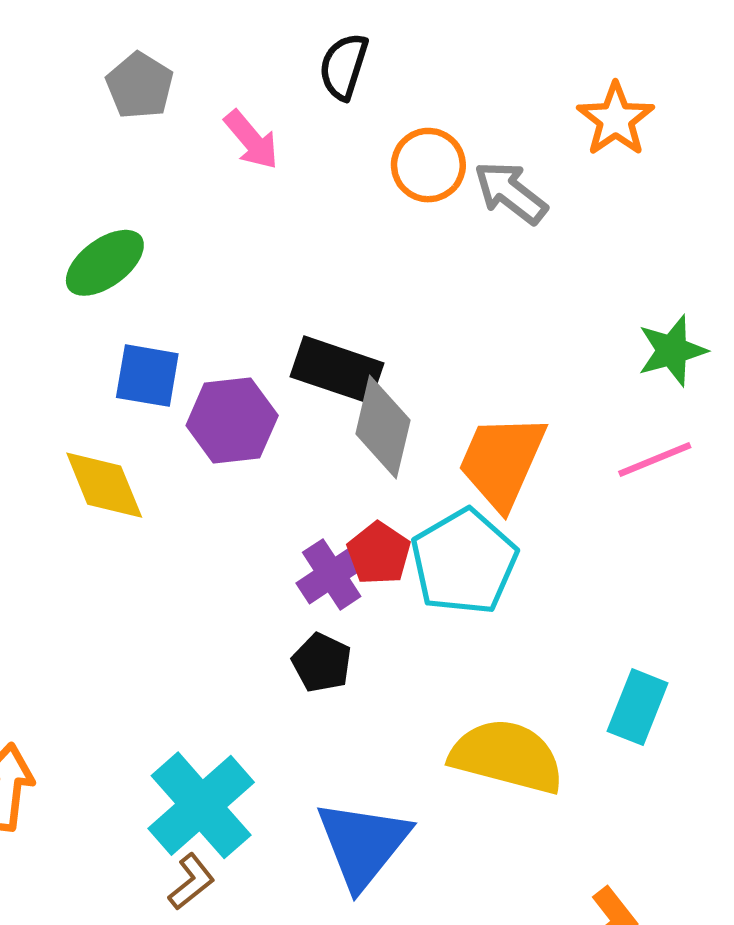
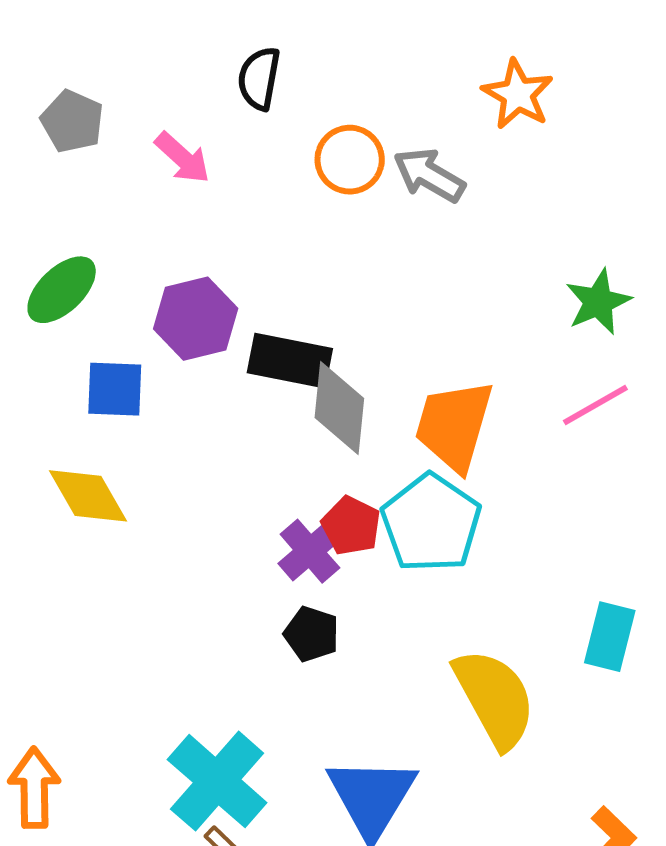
purple hexagon: (232, 421) -> (196, 319), moved
yellow semicircle: (507, 756) -> (495, 698), turned 54

